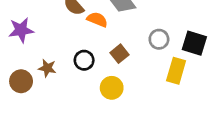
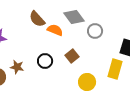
gray circle: (159, 39) -> (95, 31), moved
yellow circle: (112, 88) -> (87, 82), moved

